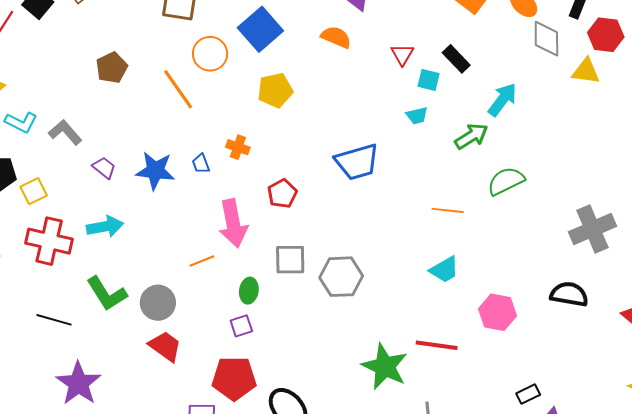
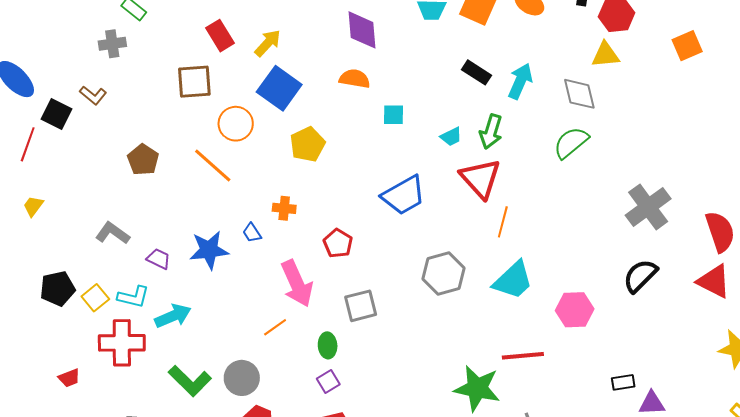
gray diamond: (546, 39) -> (579, 94), moved
red triangle: (402, 54) -> (480, 178), moved, size x1.8
cyan square: (429, 80) -> (393, 115), moved
cyan arrow: (502, 100) -> (520, 81), moved
cyan L-shape: (21, 122) -> (133, 297), moved
green arrow: (471, 136) -> (491, 132), moved, turned 152
green semicircle: (506, 181) -> (571, 143), moved
orange line: (448, 210) -> (503, 222), turned -68
cyan trapezoid: (444, 270) -> (513, 280), size x1.4
gray hexagon: (341, 277) -> (443, 274), moved
black semicircle: (569, 294) -> (640, 276), turned -42
black rectangle: (528, 394) -> (623, 382), turned 30

